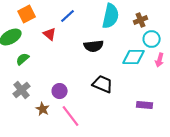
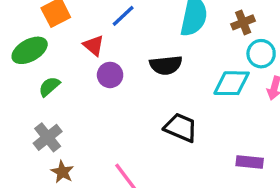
purple circle: (60, 91) -> (110, 75), moved
brown star: (43, 109) -> (62, 172), moved

